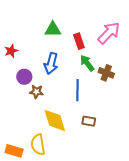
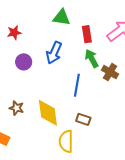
brown star: (36, 92) -> (17, 108), moved
yellow semicircle: (38, 145) -> (66, 141), moved

